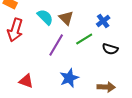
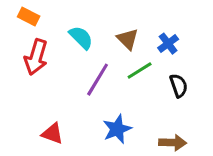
brown triangle: (66, 18) -> (128, 39), moved
black semicircle: (110, 49) -> (179, 86), turned -126

